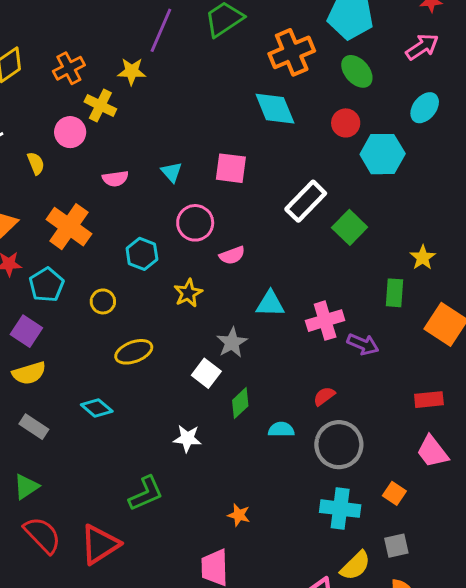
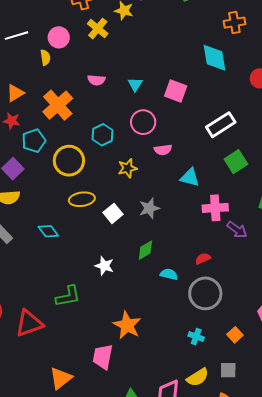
orange cross: (292, 52) -> (234, 23), size x0.7
pink circle: (70, 132) -> (59, 37), moved
green square: (350, 227) -> (236, 162), moved
yellow circle: (103, 301) -> (69, 161), size x1.8
cyan triangle: (270, 304) -> (190, 177), moved
white square: (206, 373) -> (113, 213), moved
cyan cross: (340, 509) -> (196, 337), size x0.6
orange star: (239, 515) -> (127, 325), size x1.8

